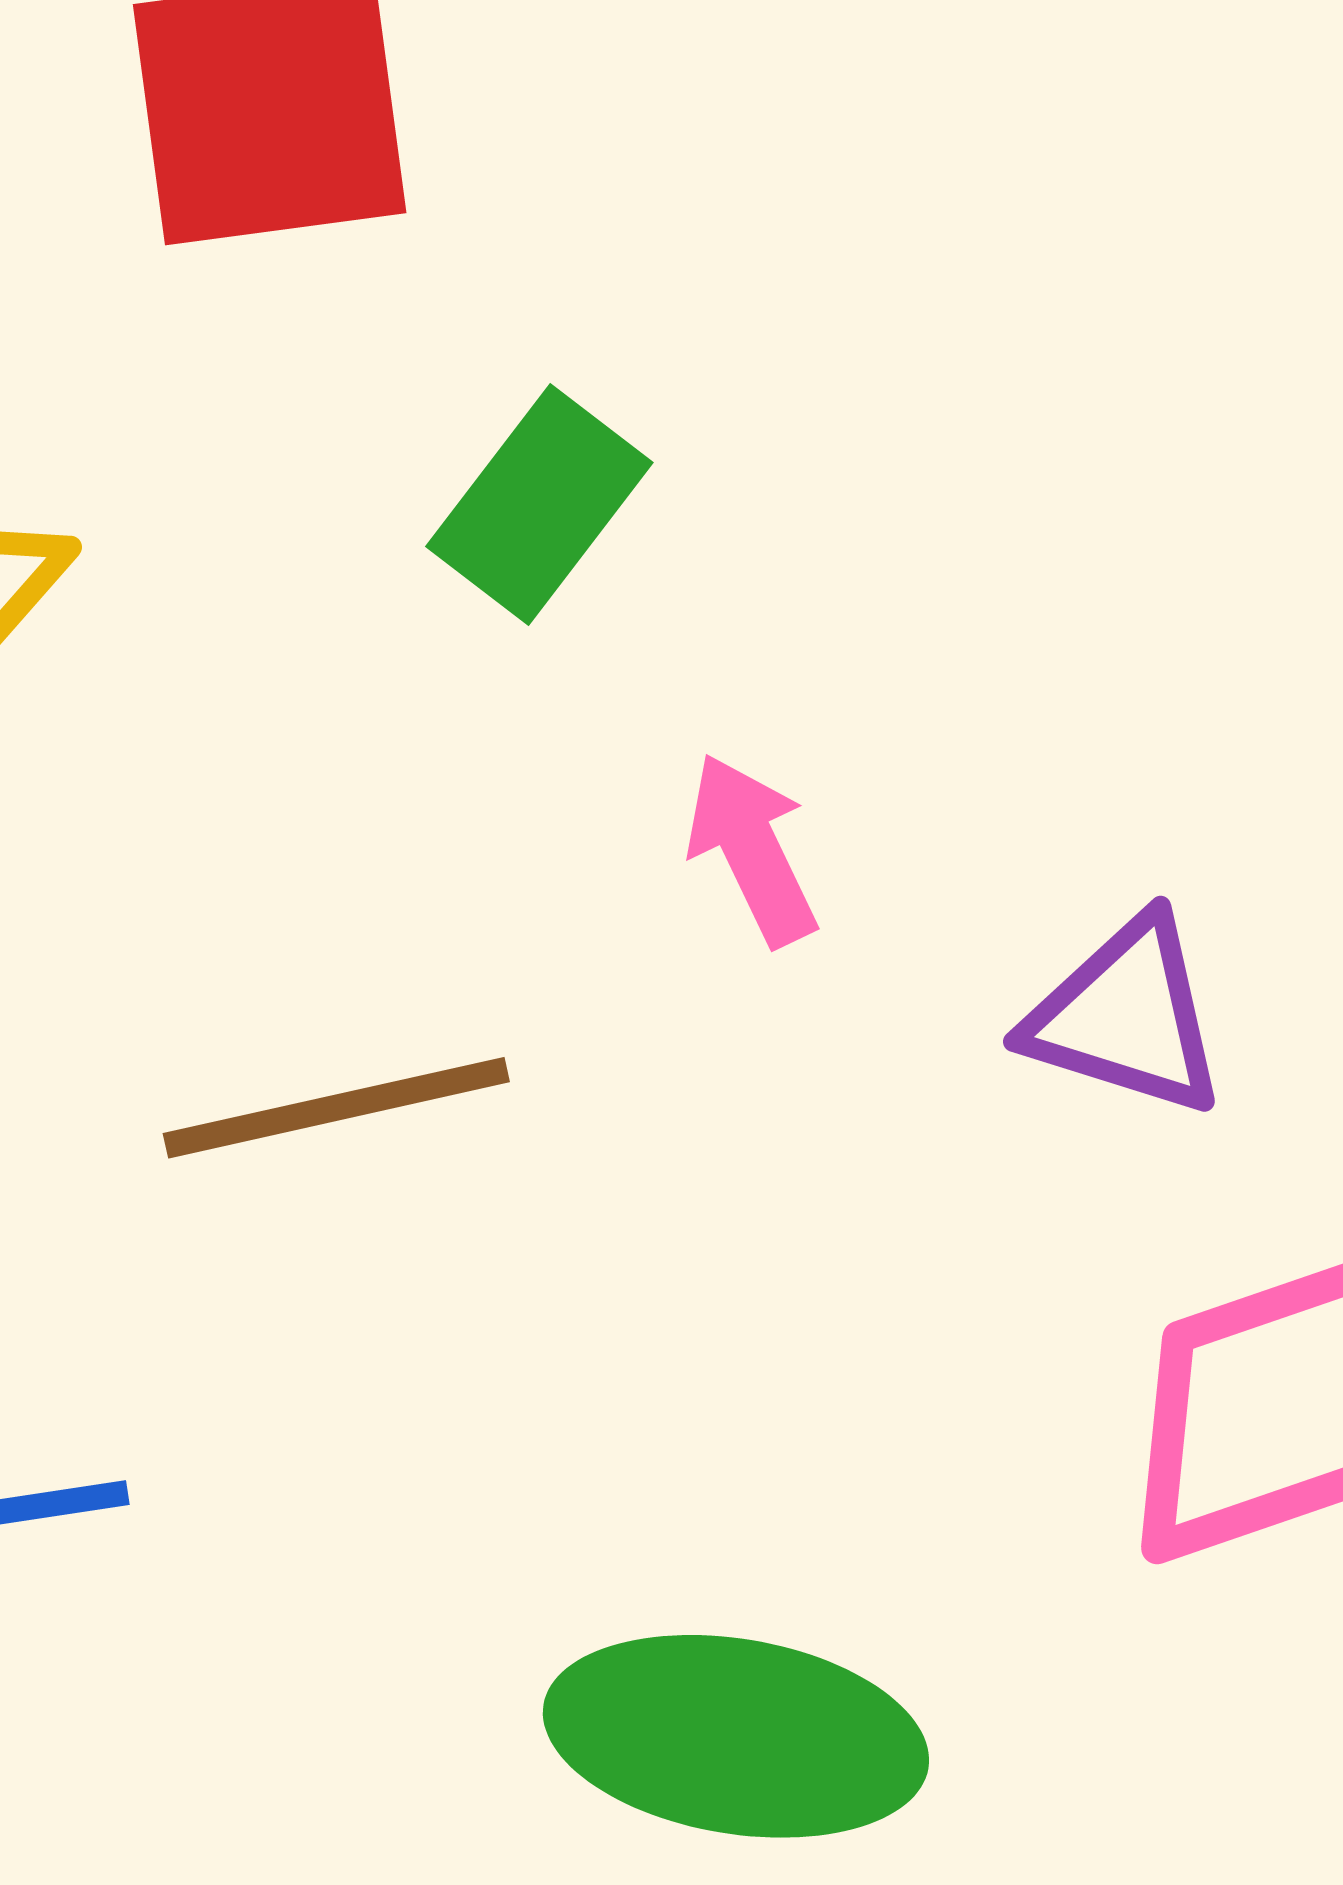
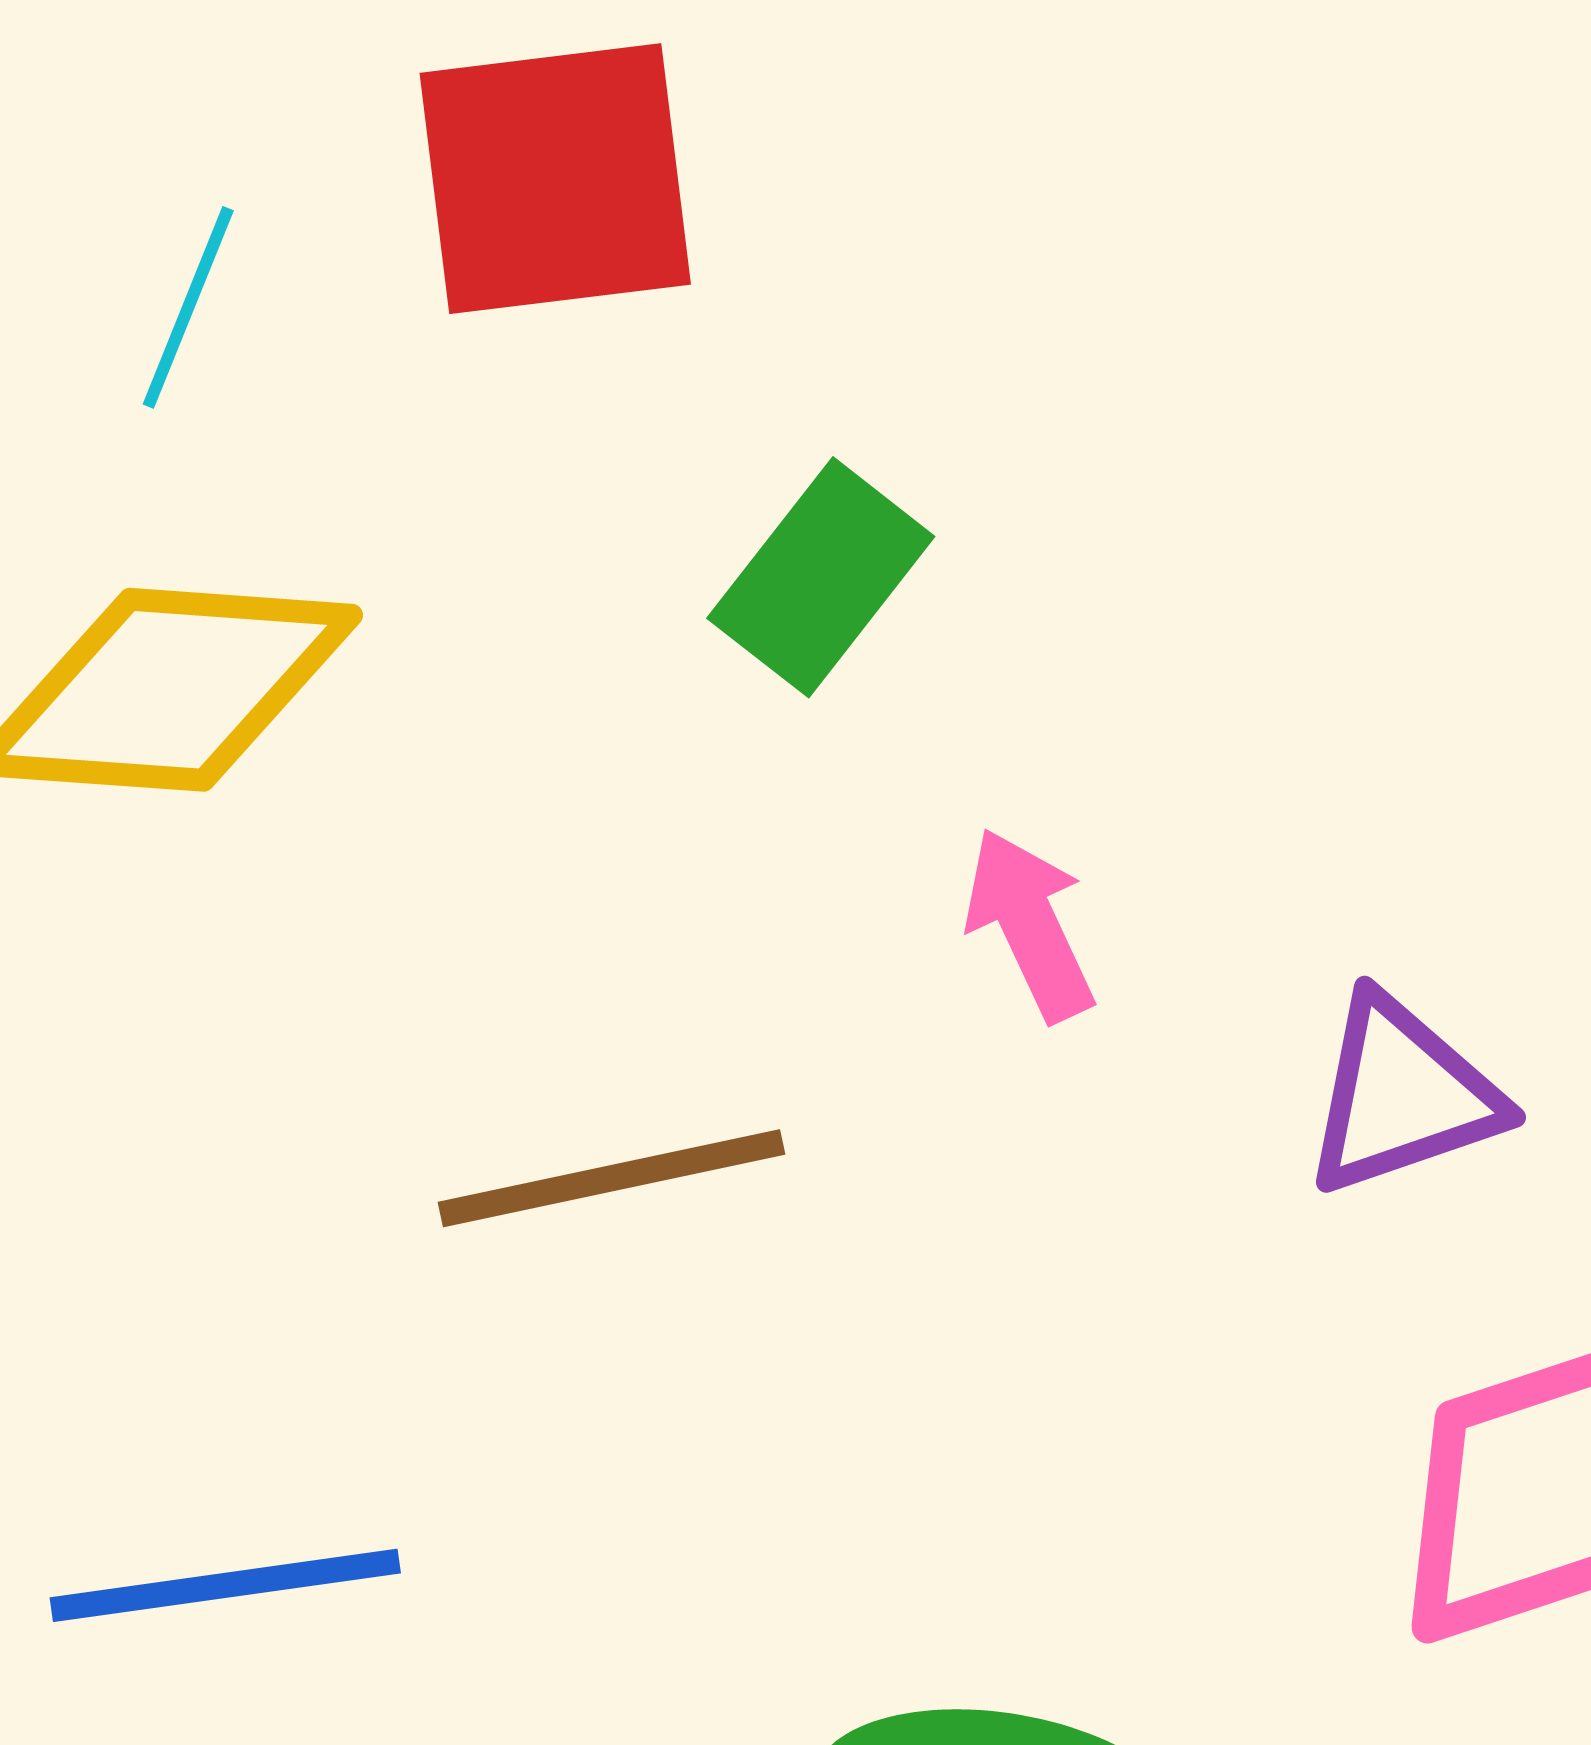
purple triangle: (1126, 1016) -> (1402, 1095), turned -37

